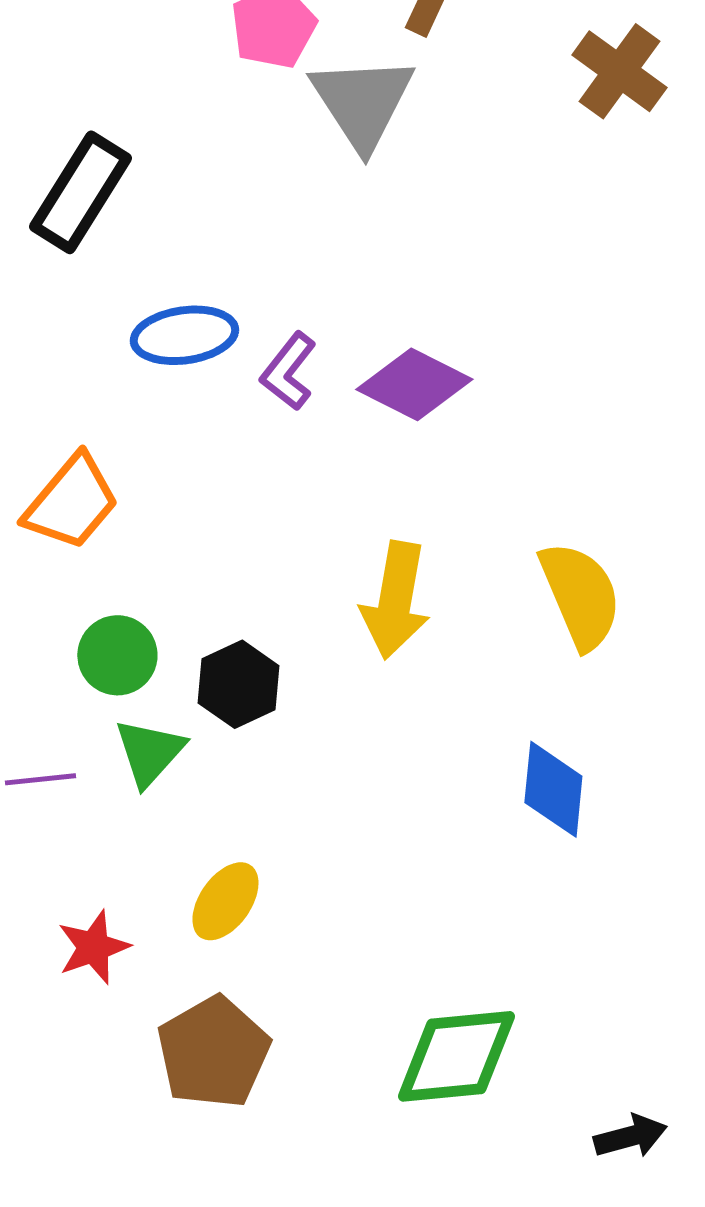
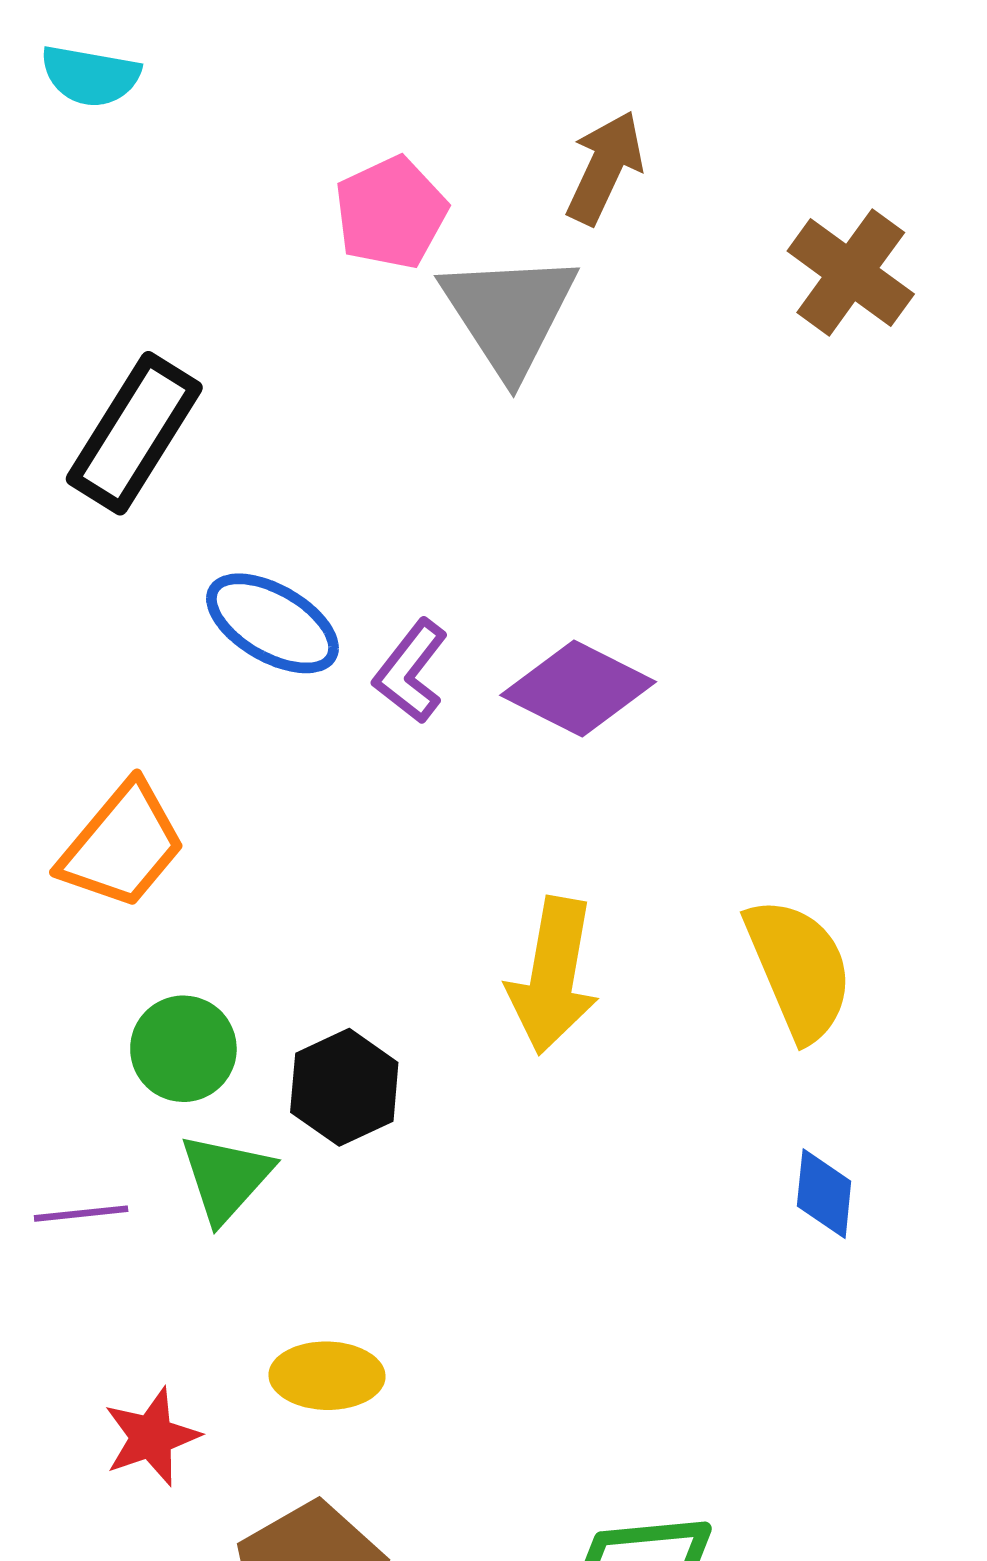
blue ellipse: (184, 335) -> (272, 623), turned 38
blue diamond: (553, 789) -> (824, 1194), moved, size x0.7
yellow ellipse: (225, 901) -> (327, 1376), turned 56

